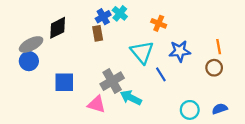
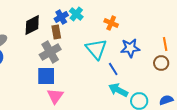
black diamond: (58, 28) -> (32, 25), moved
gray cross: (112, 81) -> (50, 52), moved
blue square: (64, 82) -> (46, 76), moved
cyan arrow: (131, 98) -> (118, 90), moved
pink triangle: (97, 104) -> (55, 96), turned 48

